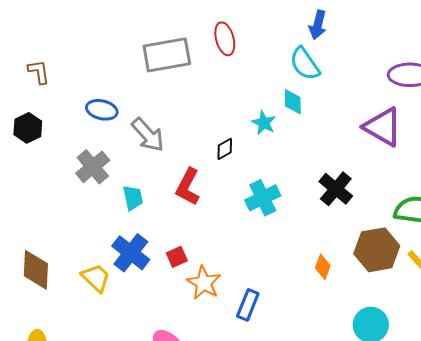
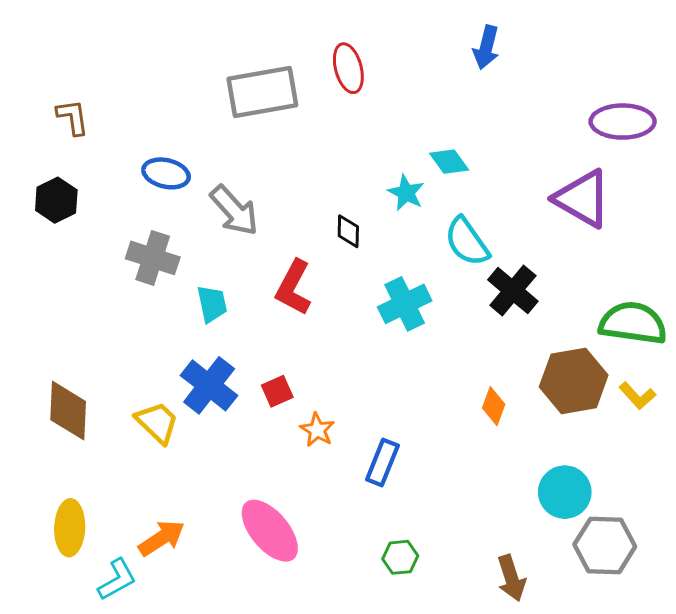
cyan semicircle: (305, 64) -> (467, 242), moved
cyan diamond: (293, 102) -> (449, 162), turned -36
black diamond: (225, 149) -> (348, 231), turned -60
gray cross: (93, 167) -> (153, 258), turned -32
orange star: (204, 283) -> (317, 430), size x0.7

